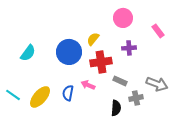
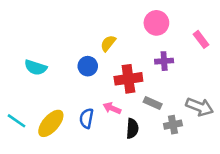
yellow semicircle: (93, 39) -> (108, 43), moved
blue circle: (69, 52) -> (88, 66), size x0.6
cyan semicircle: (28, 53) -> (36, 67), turned 72
black semicircle: (116, 108) -> (132, 128), moved

